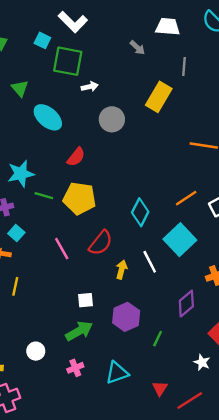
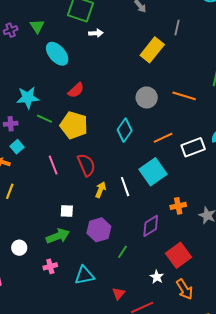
gray circle: (112, 119) -> (147, 98), moved
cyan diamond: (140, 212) -> (125, 130), moved
red semicircle: (101, 243) -> (86, 165), turned -70

